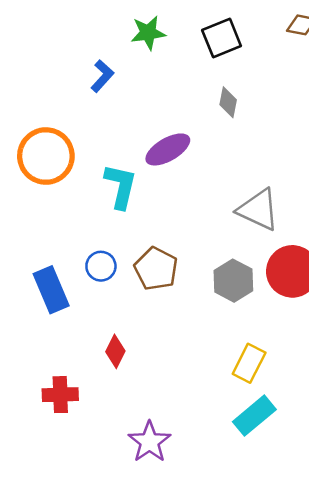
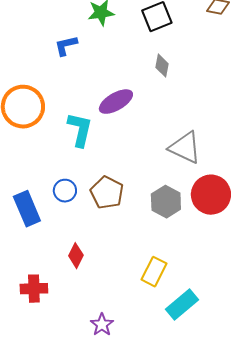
blue L-shape: (102, 76) -> (66, 46), turned -145
yellow rectangle: (249, 363) -> (154, 272), moved
purple star: (149, 442) -> (102, 325), size x0.7

